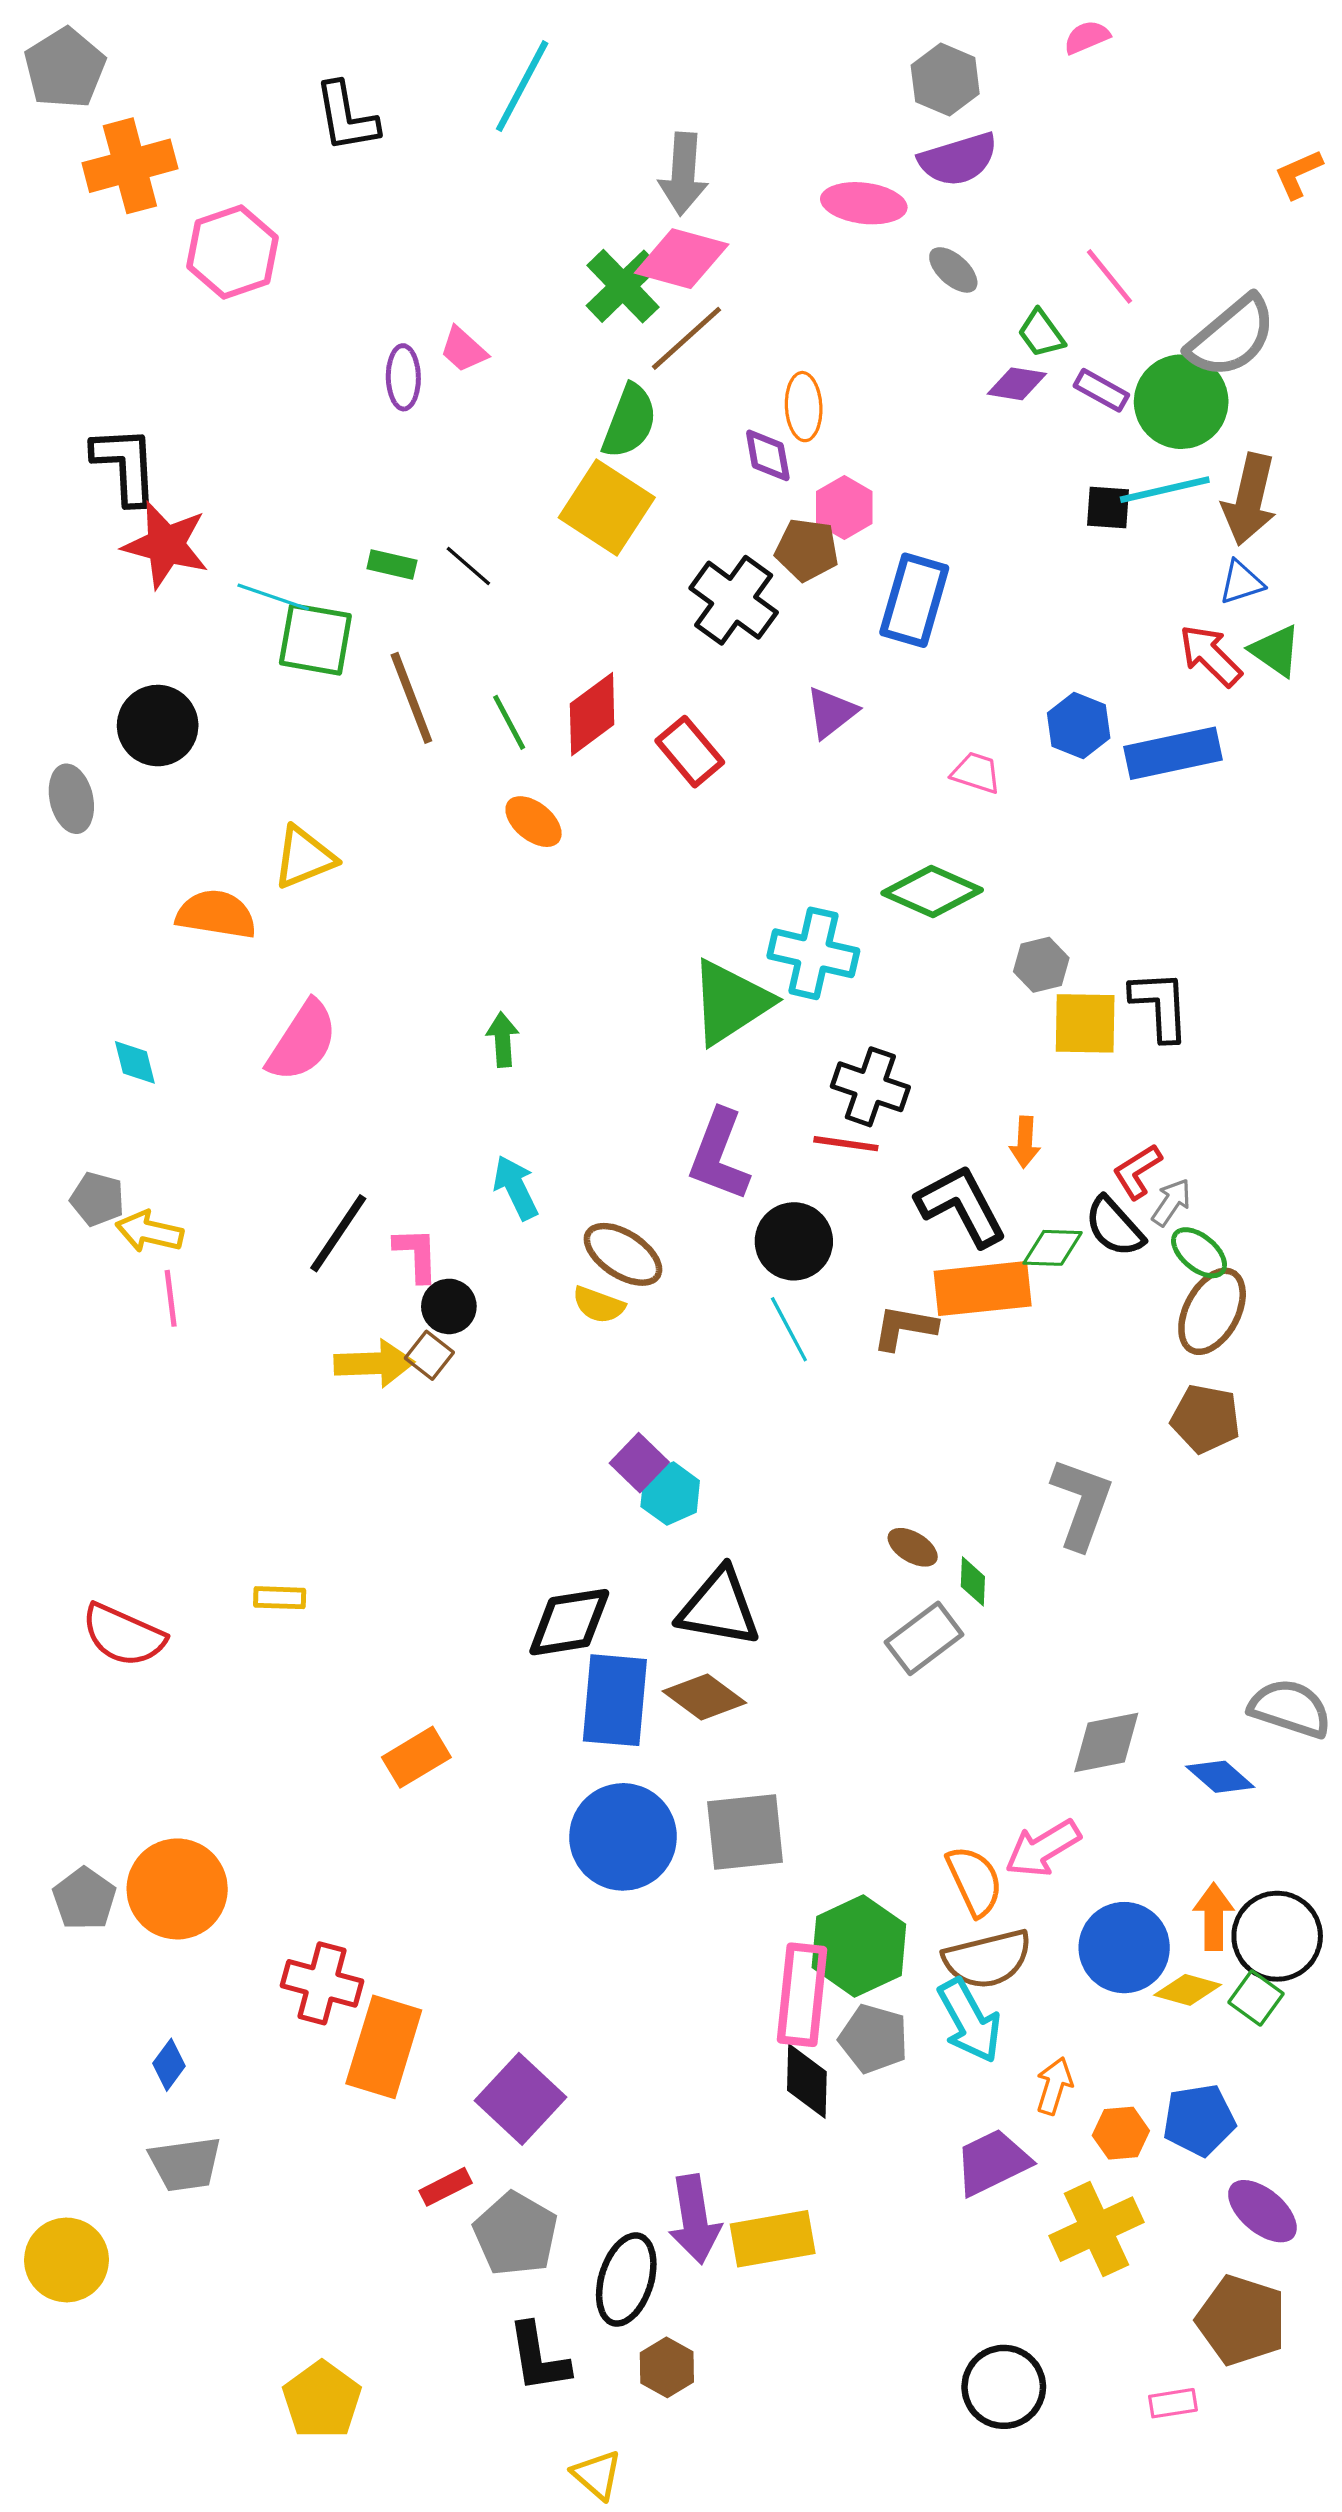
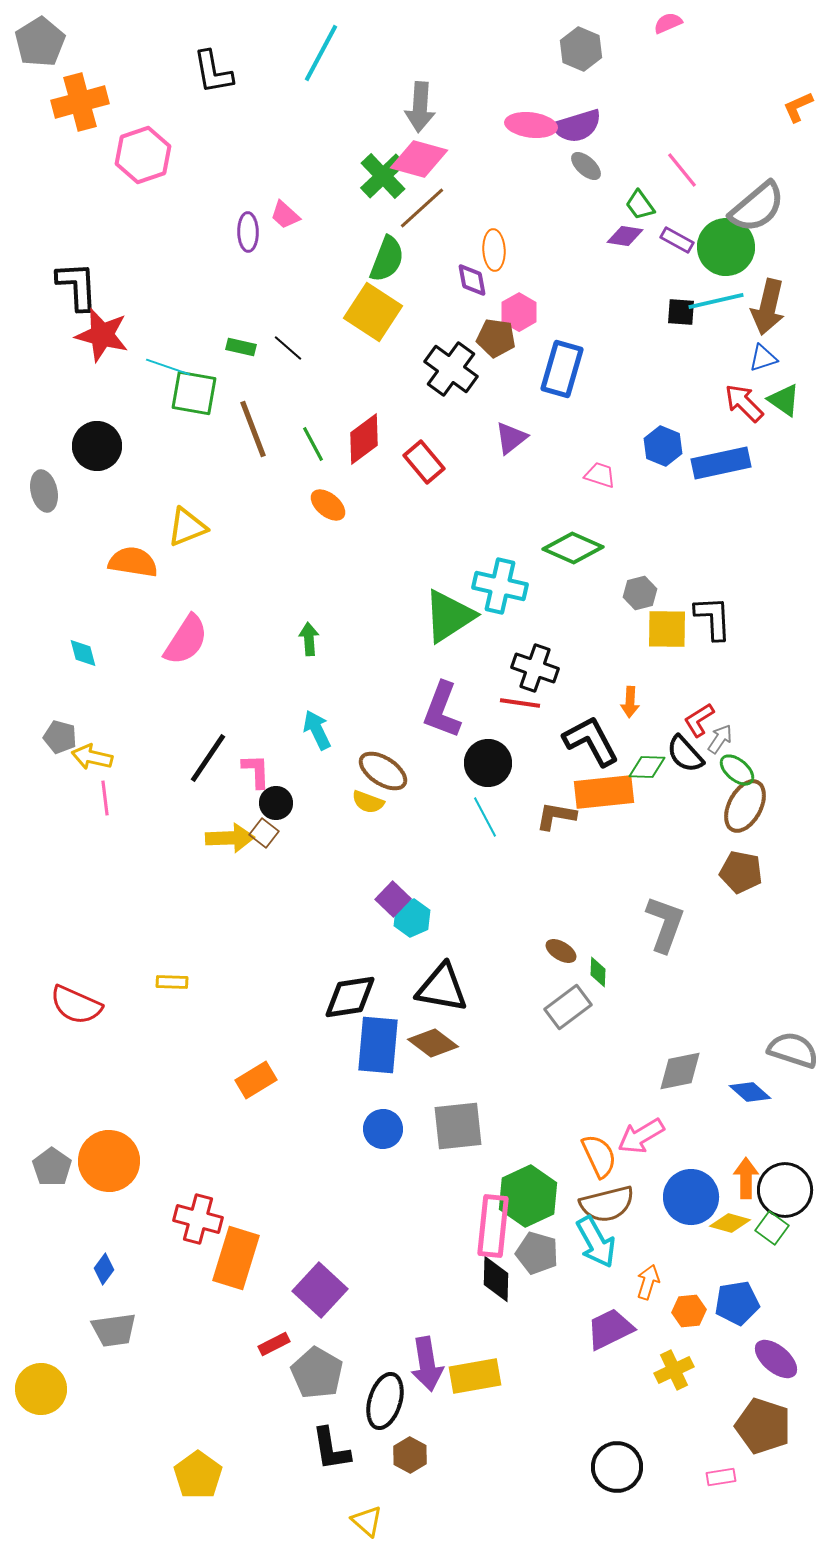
purple semicircle: (958, 159) -> (577, 126), moved
blue circle: (623, 1837) -> (383, 1129), size x0.6
yellow cross: (1097, 2229) -> (674, 1370), size x0.7

